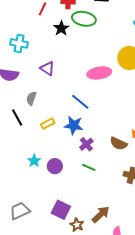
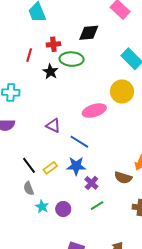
purple triangle: (47, 68) -> (53, 126), moved
gray semicircle: (31, 98) -> (29, 188), moved, turned -32
black line: (17, 117) -> (29, 165), moved
green line: (89, 167) -> (97, 206), turned -48

